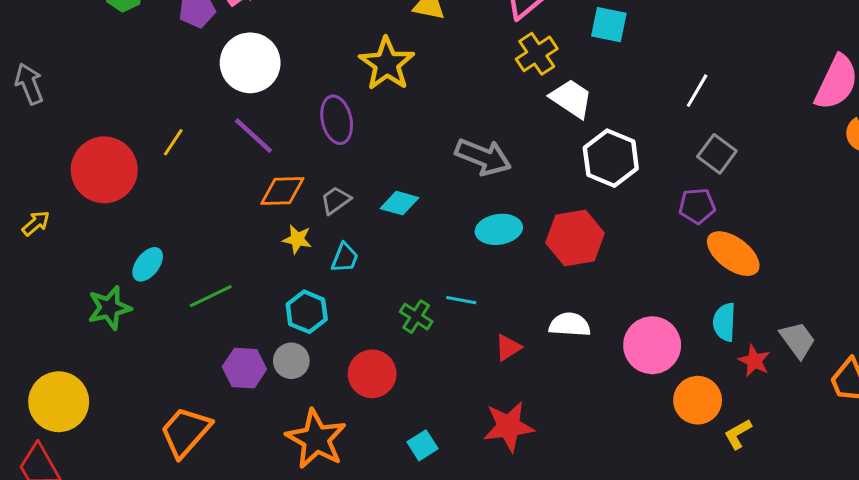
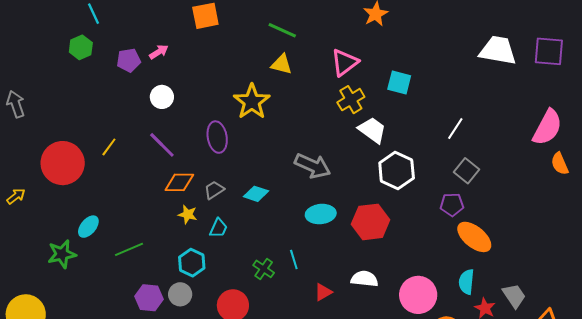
white circle: (250, 63) -> (162, 97), size x0.6
cyan line: (461, 300) -> (294, 260), turned 60

